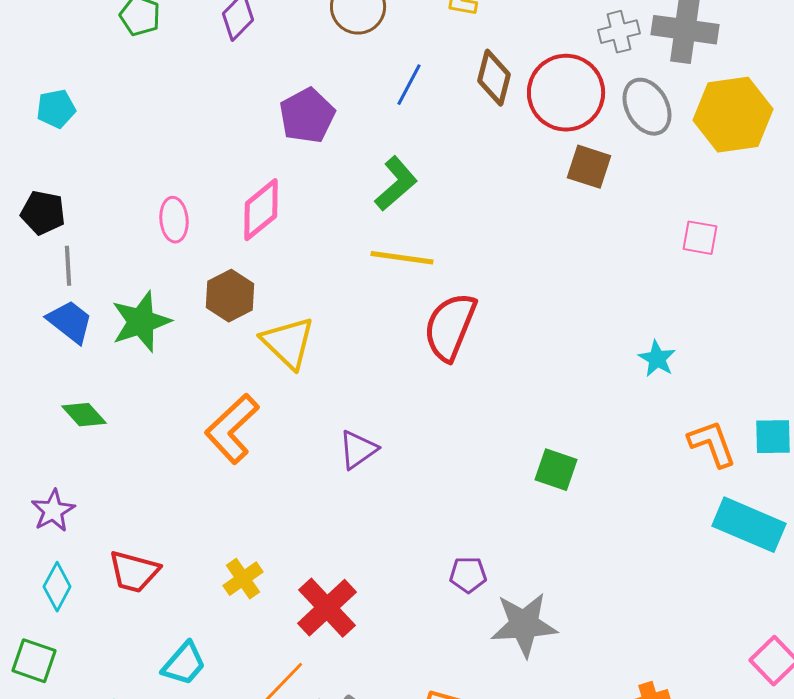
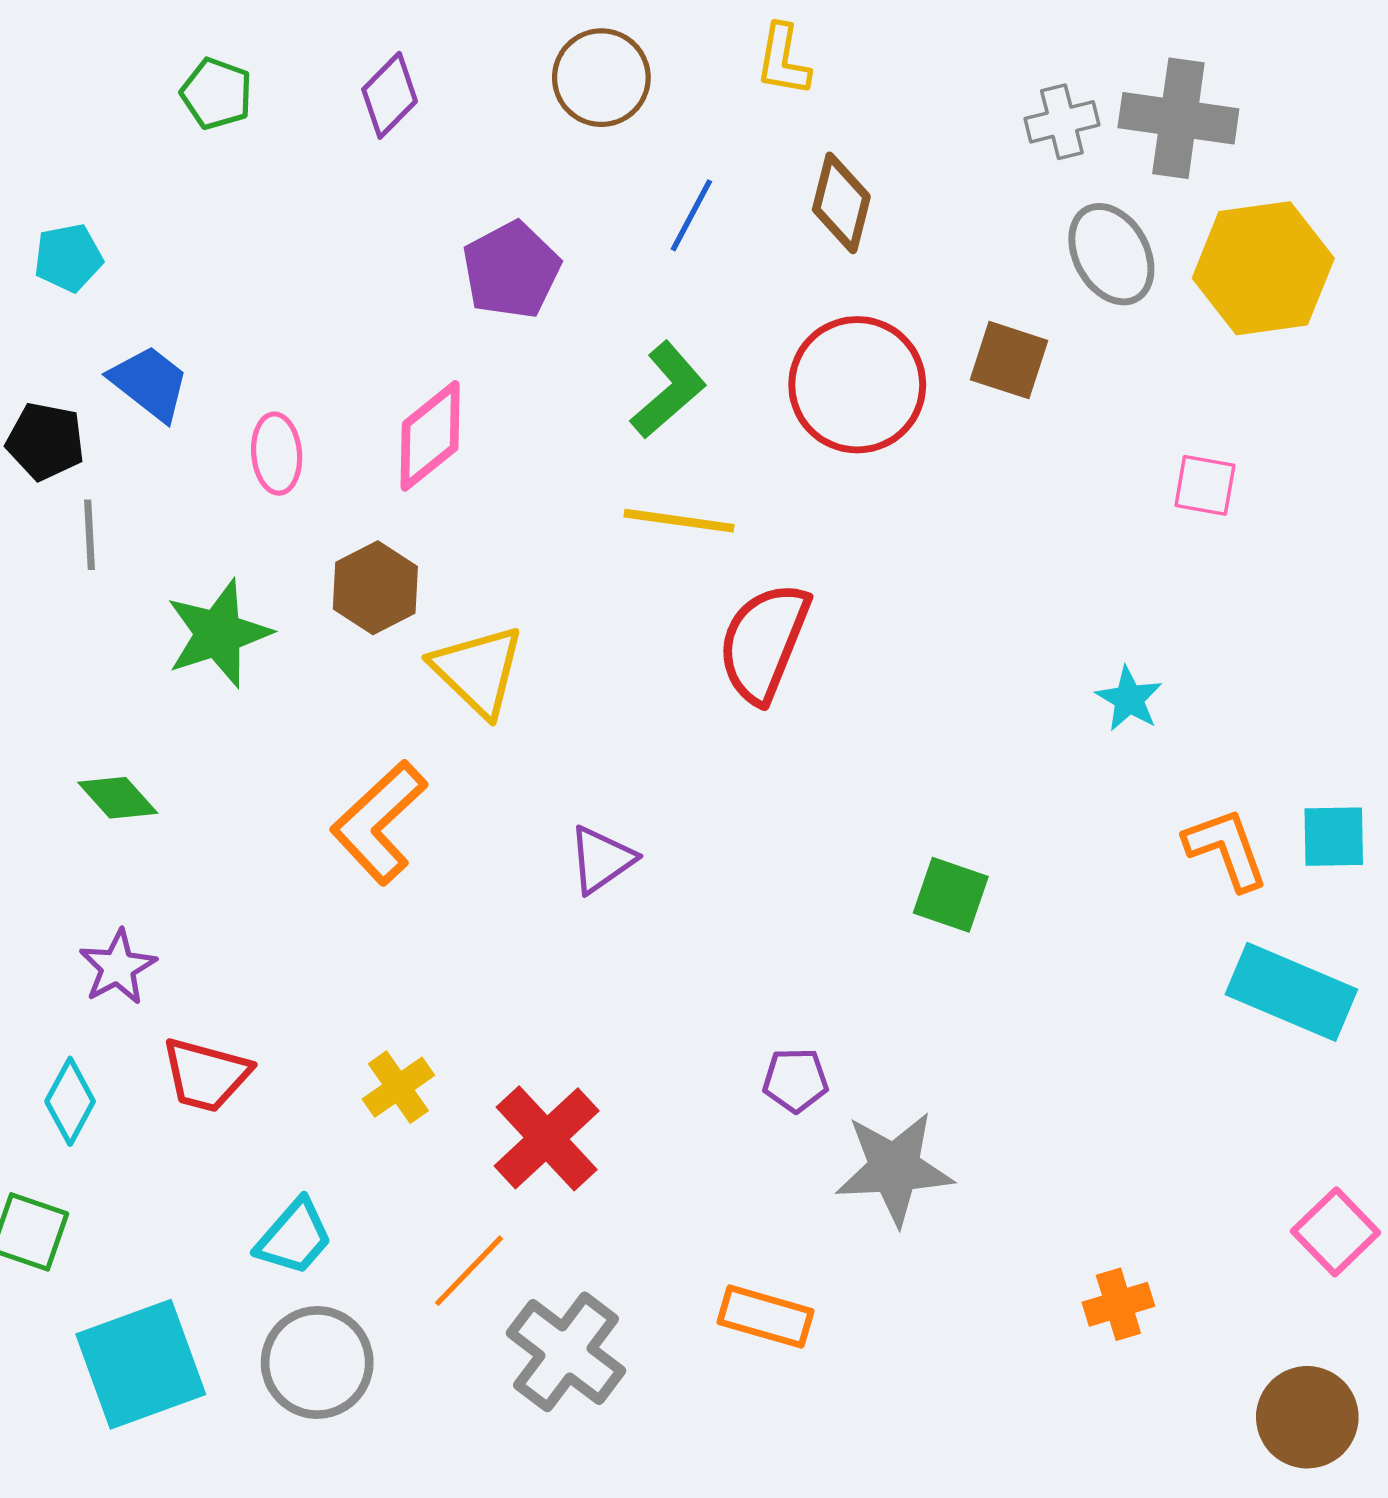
red circle: (566, 93) -> (857, 385), moved
blue trapezoid: (70, 322) -> (150, 383), moved
purple star: (53, 511) -> (118, 967), moved

